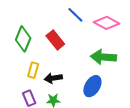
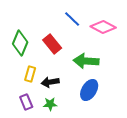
green arrow: (104, 57) -> (86, 61), moved

